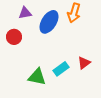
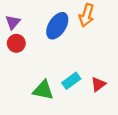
purple triangle: (25, 13) -> (13, 22), moved, turned -40
red triangle: (84, 63) -> (98, 84), moved

